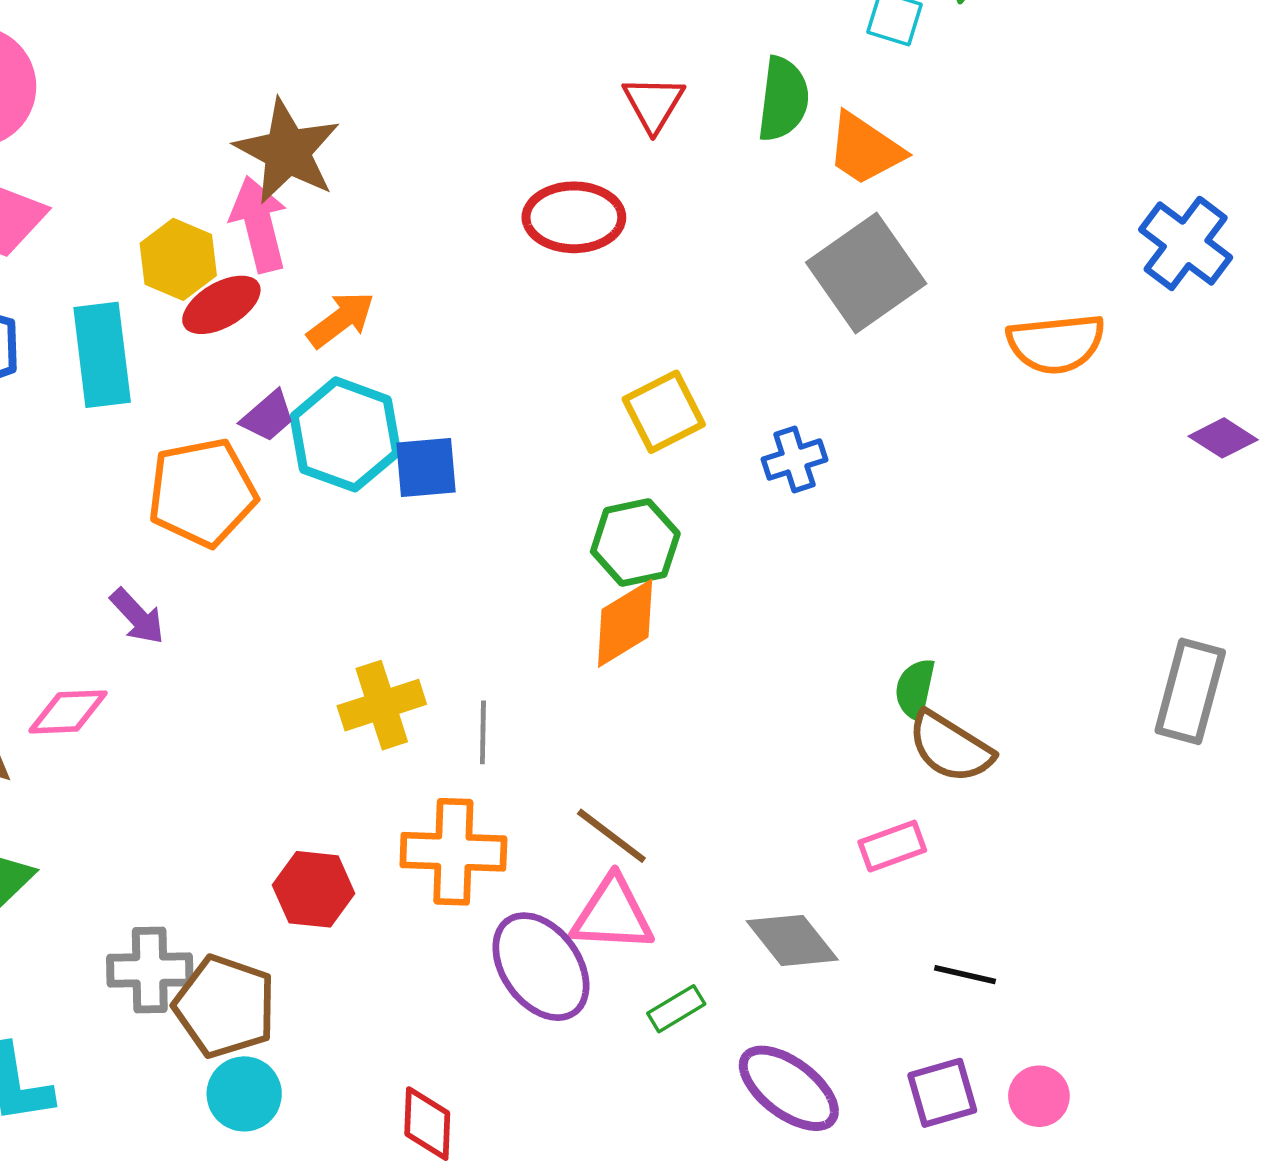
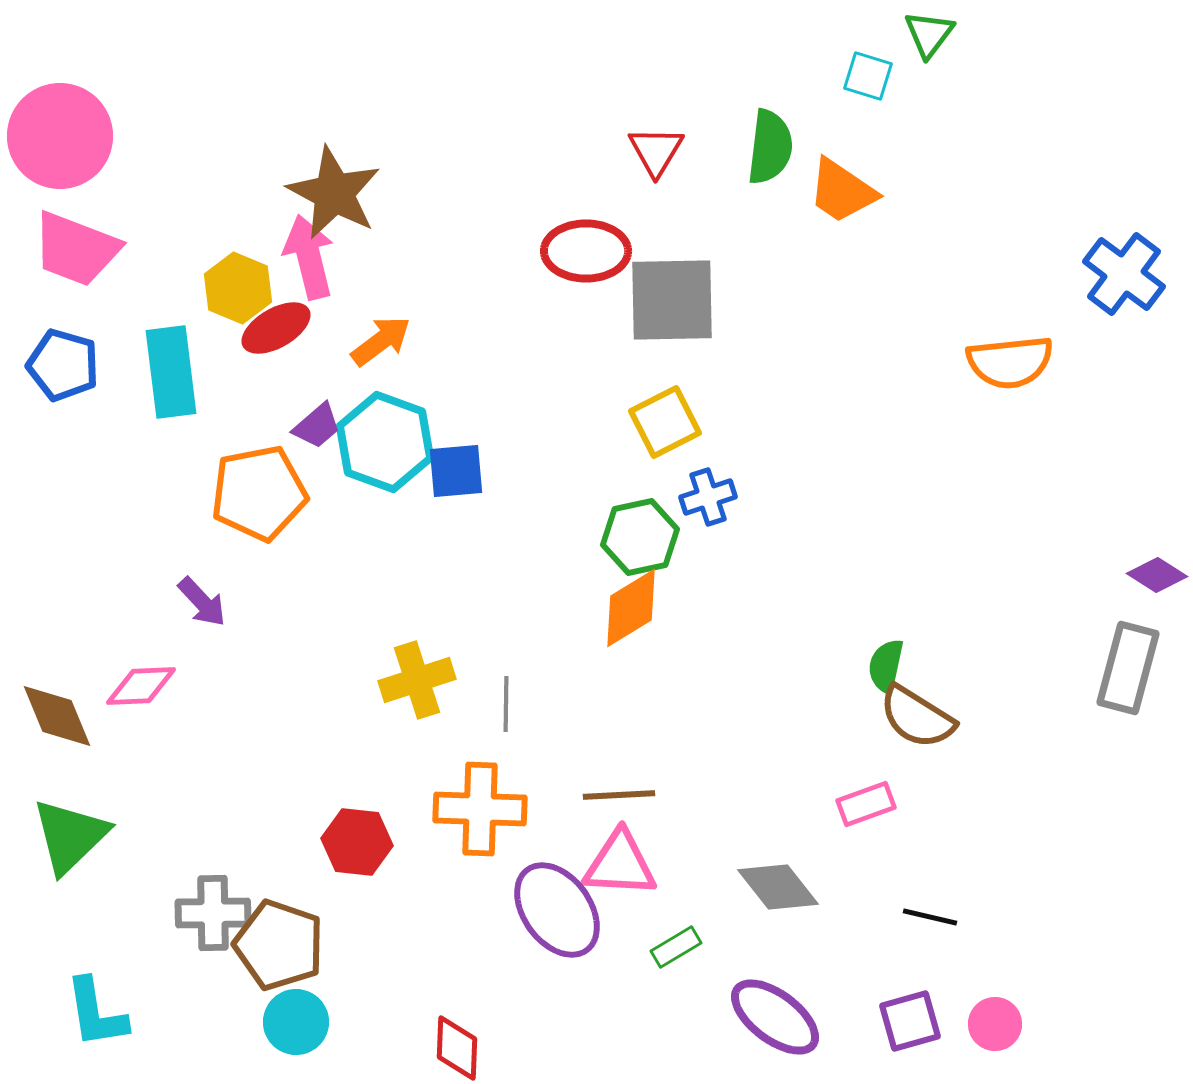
gray square: (866, 273) -> (672, 300), moved, turned 34
purple diamond: (1223, 438) -> (1157, 575), moved
blue cross: (794, 460) -> (708, 497), moved
brown line: (611, 836) -> (619, 795), turned -40

